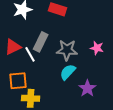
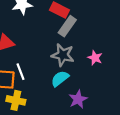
gray rectangle: (41, 42) -> (67, 26), moved
white line: (30, 54) -> (20, 72), moved

